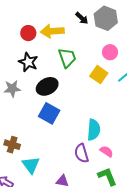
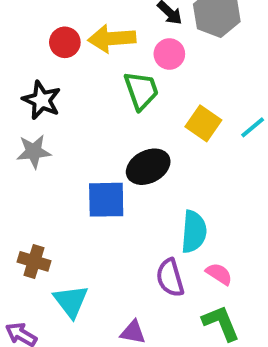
pink circle: (110, 52) -> (169, 54), moved
black star: (28, 62) -> (42, 100), moved
black ellipse: (47, 86) -> (148, 167), moved
blue square: (49, 113) -> (106, 200), turned -30

